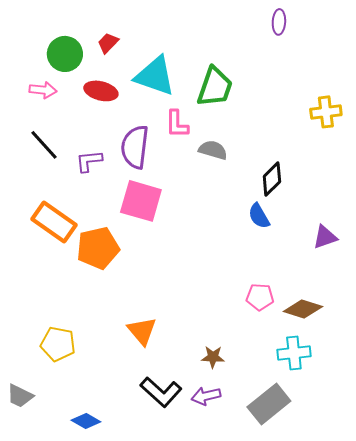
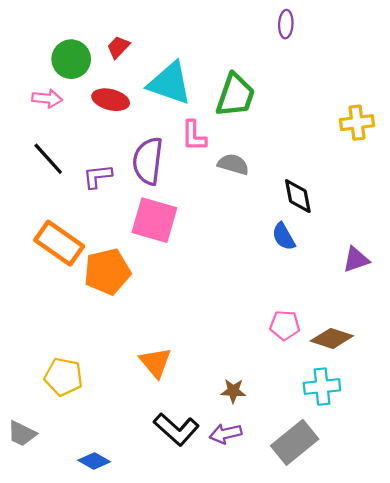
purple ellipse: (279, 22) -> (286, 24), moved
black diamond: (272, 179) -> (298, 196), turned -56

